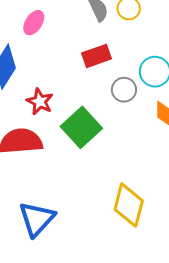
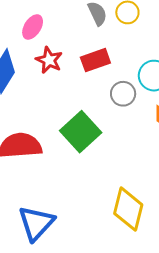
red star: (40, 101) -> (49, 60), moved

